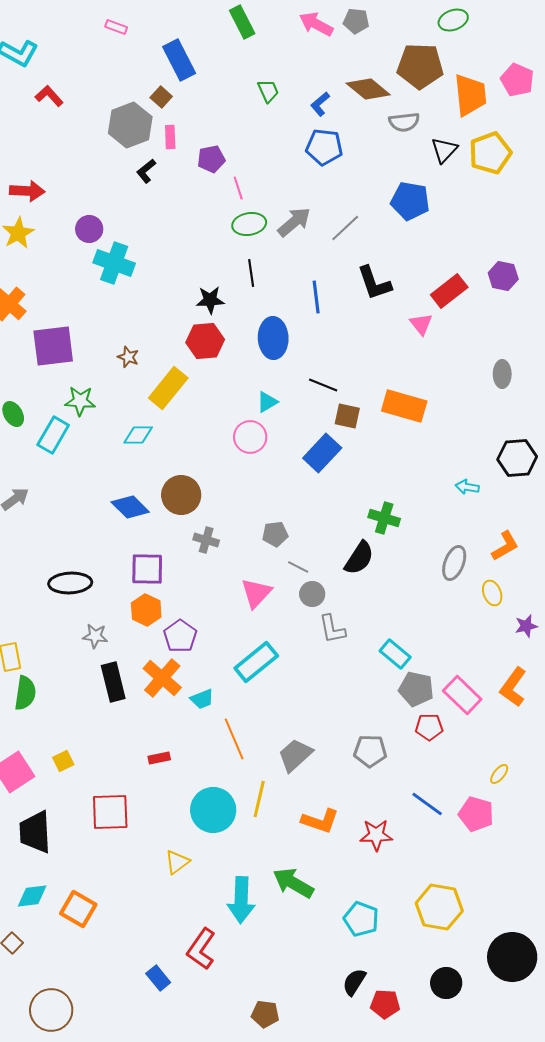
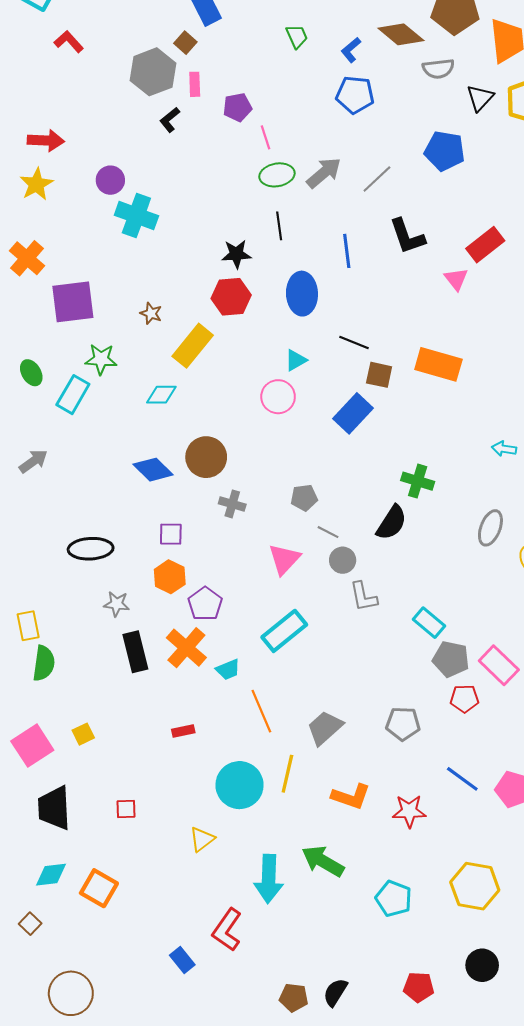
purple square: (147, 569) -> (171, 534), size x0.7
red square: (110, 812) -> (126, 809), moved, size x0.5
black semicircle: (354, 982) -> (335, 992), moved

